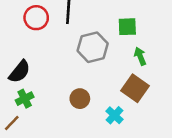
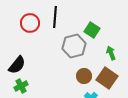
green square: (127, 27) -> (92, 30), moved, turned 35
brown circle: (80, 99) -> (84, 76), moved

